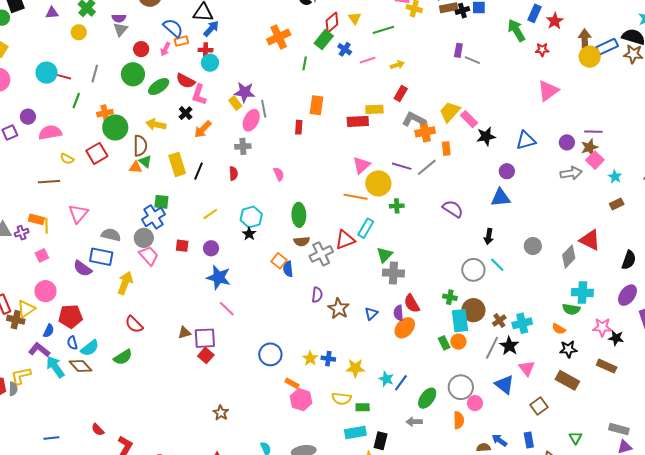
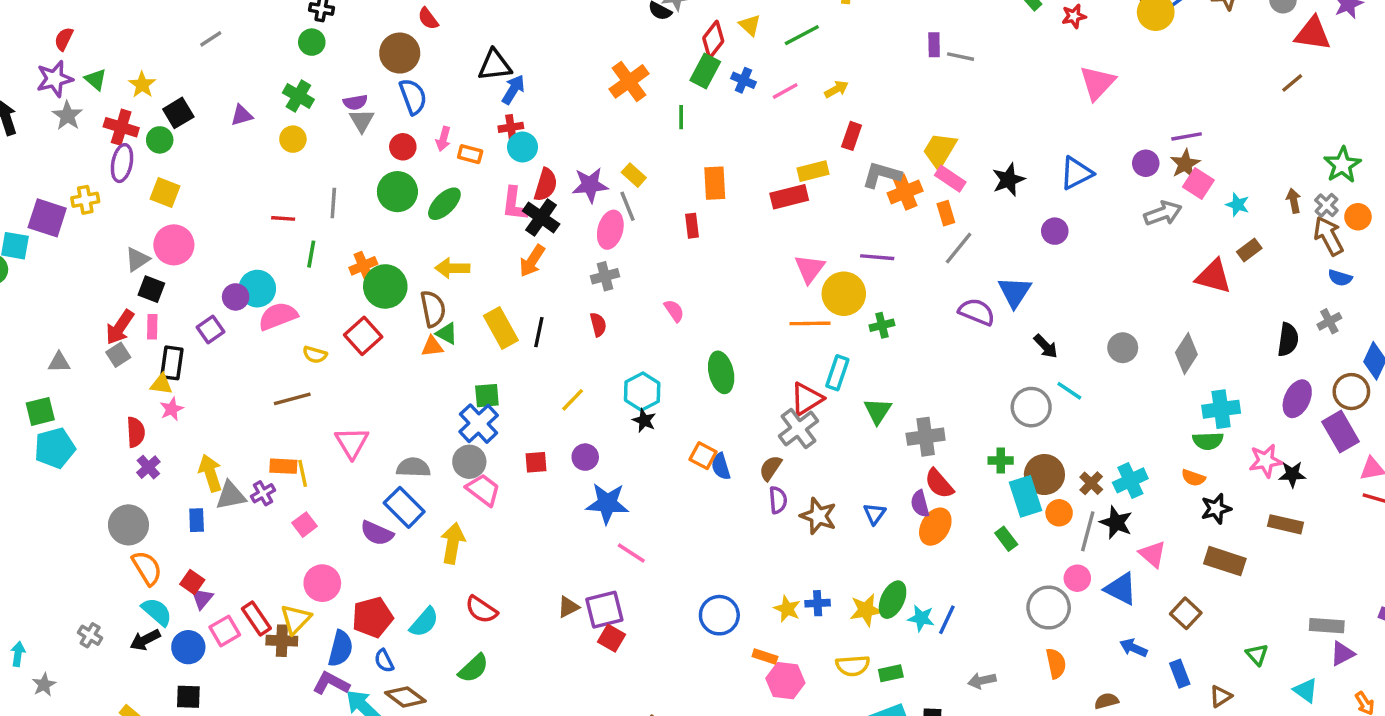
blue semicircle: (173, 28) -> (413, 97), moved, turned 40
orange rectangle: (181, 41) -> (470, 154), moved, turned 40
cyan circle: (47, 73) -> (257, 289), moved
red semicircle: (186, 81) -> (546, 185), moved, turned -90
yellow rectangle: (235, 103) -> (634, 175), moved
black cross: (186, 113) -> (541, 217), moved, size x1.5
pink rectangle: (469, 119) -> (950, 179), moved
gray line: (427, 167) -> (959, 248), moved
blue triangle: (501, 198) -> (1015, 292), moved, turned -40
black arrow: (489, 236) -> (1046, 346), turned -42
red triangle: (590, 240) -> (1213, 276), moved
brown semicircle: (302, 241) -> (771, 468), moved, turned 140
gray cross: (321, 254) -> (799, 428), moved
blue rectangle: (101, 257) -> (404, 507), turned 45
gray cross: (393, 273) -> (926, 437), moved
blue semicircle: (49, 331) -> (341, 649), size x1.5
orange circle: (458, 342) -> (1059, 513), moved
cyan semicircle: (90, 348) -> (424, 622), moved
green ellipse: (427, 398) -> (893, 600), moved
pink circle: (475, 403) -> (1077, 578), moved
blue arrow: (500, 440) -> (1133, 648), moved

